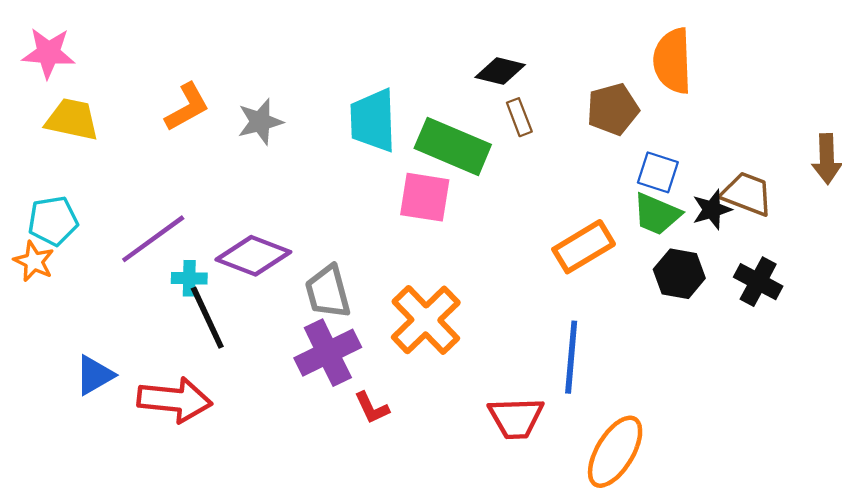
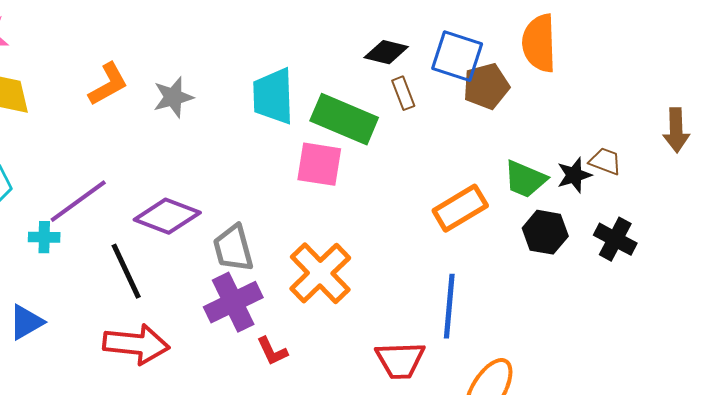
blue square: (658, 172) -> (457, 56), moved, size x1.4
brown trapezoid: (747, 194) -> (605, 161), size x0.7
cyan cross: (189, 278) -> (44, 237), moved
red arrow: (175, 400) -> (136, 344), moved

